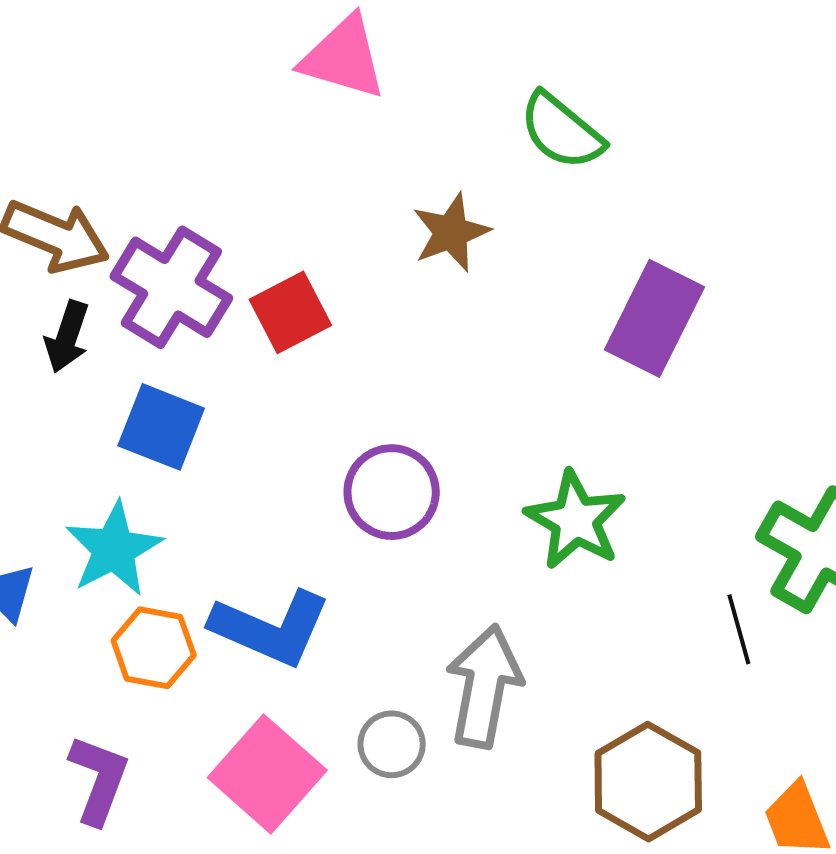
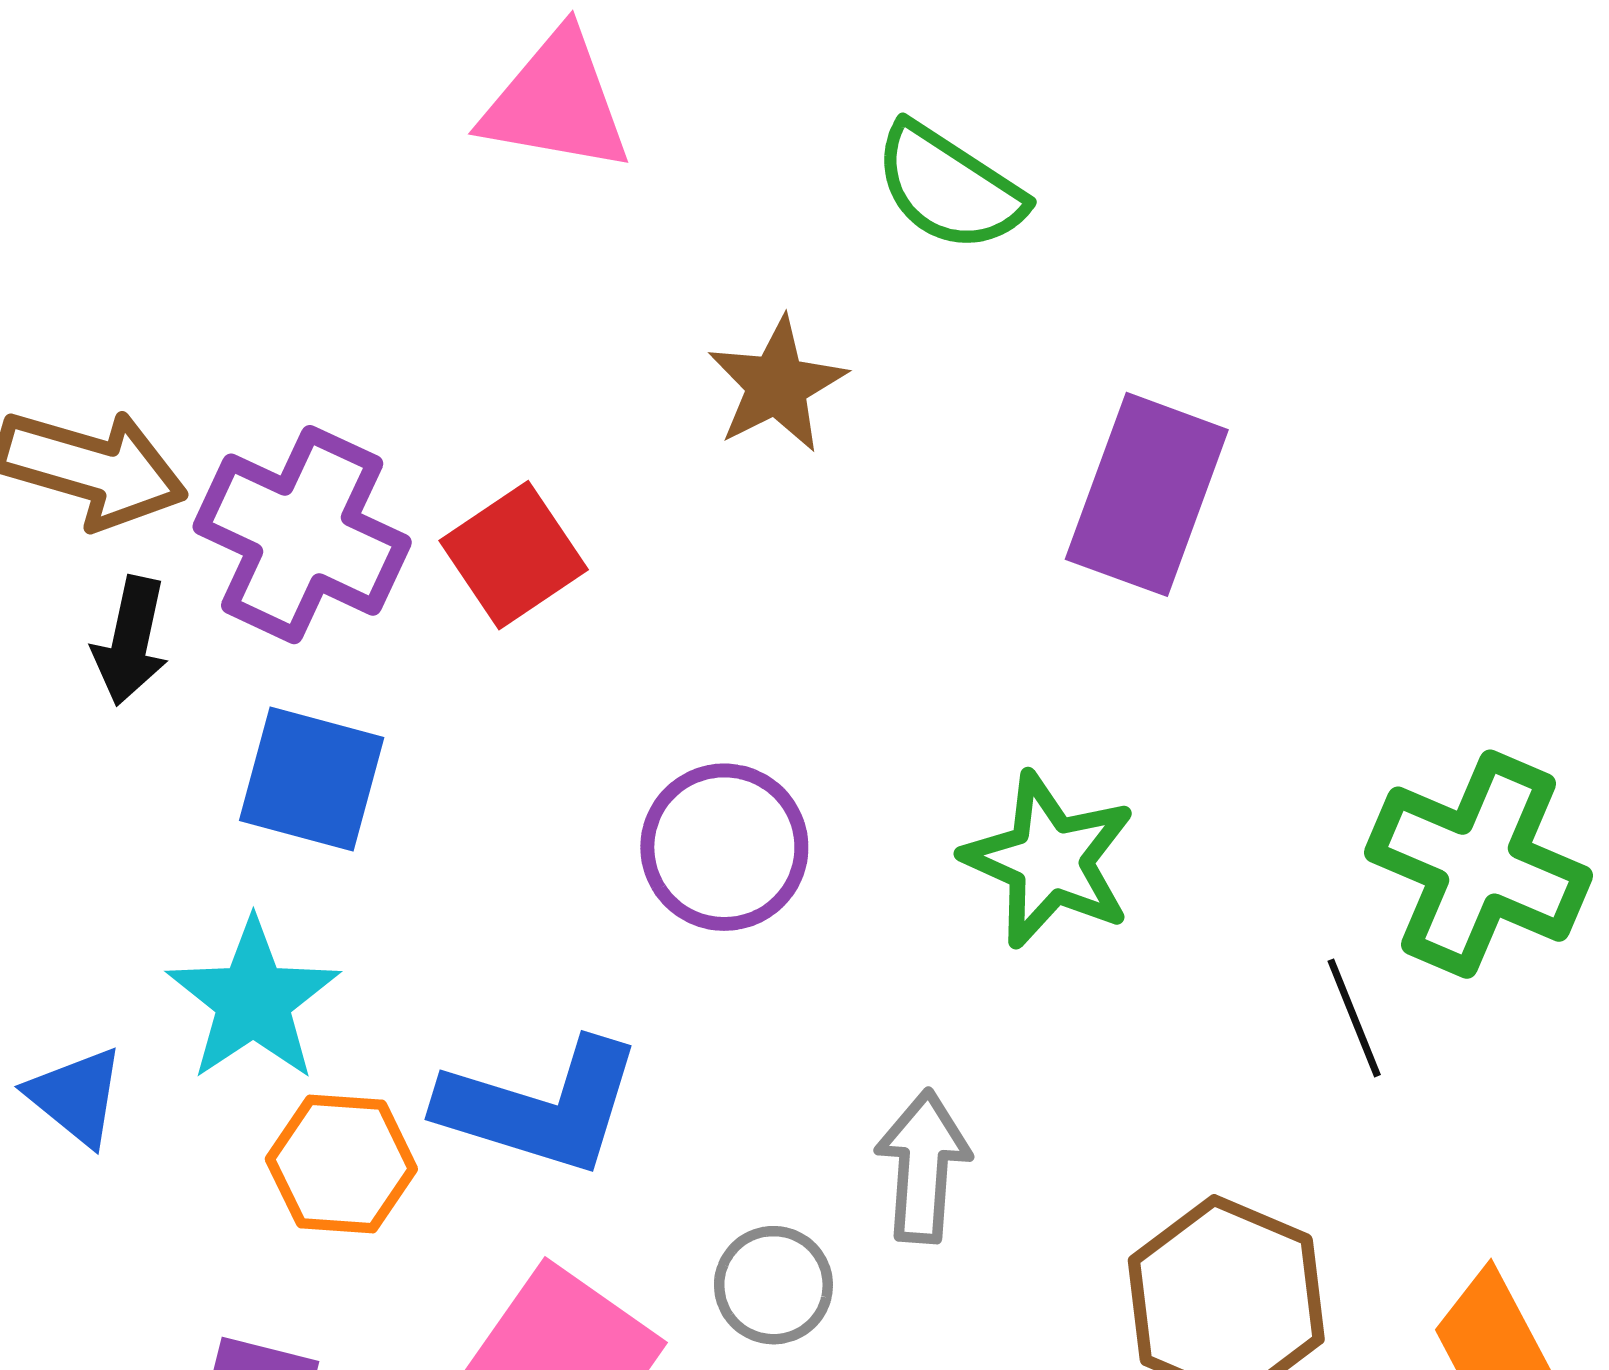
gray arrow: (484, 686) -> (923, 1166), size x0.7

